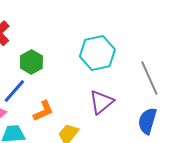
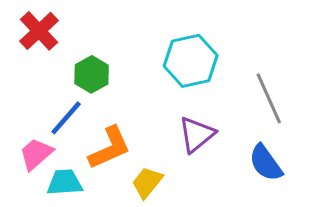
orange L-shape: (43, 111) -> (110, 148), size x1.4
blue semicircle: (147, 121) -> (266, 163), turned -52

